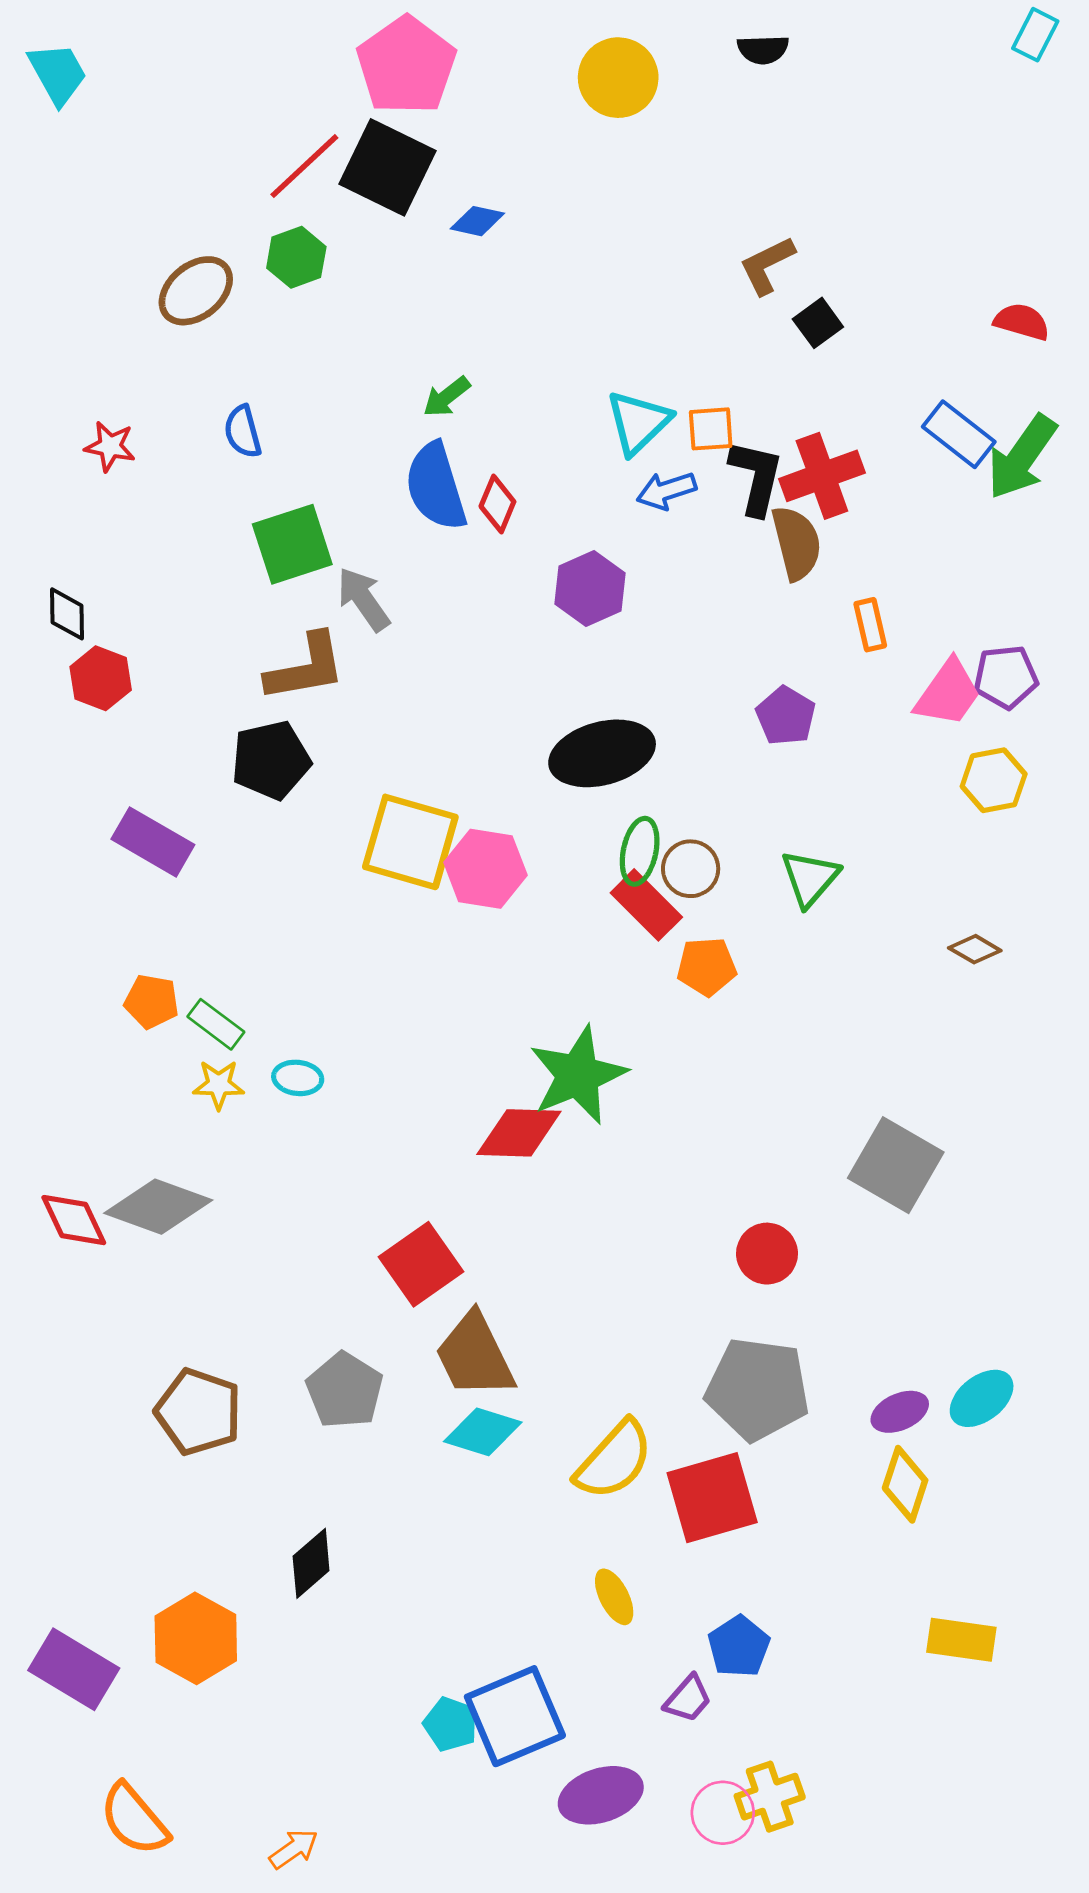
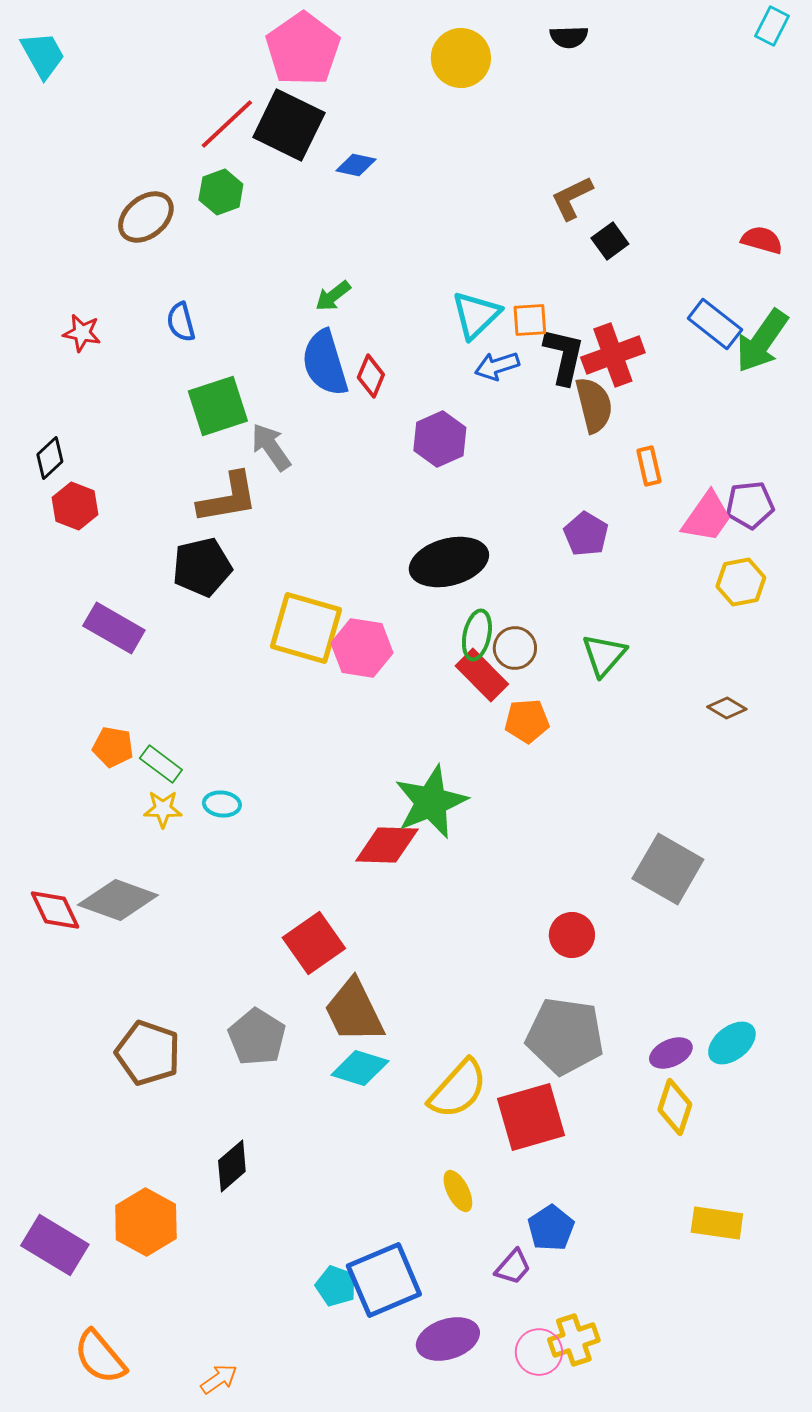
black diamond: (67, 614) -> (50, 458), turned 48

